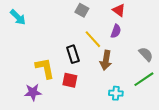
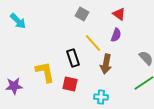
purple star: (33, 92) -> (14, 86), moved
cyan cross: (116, 93) -> (101, 97), moved

